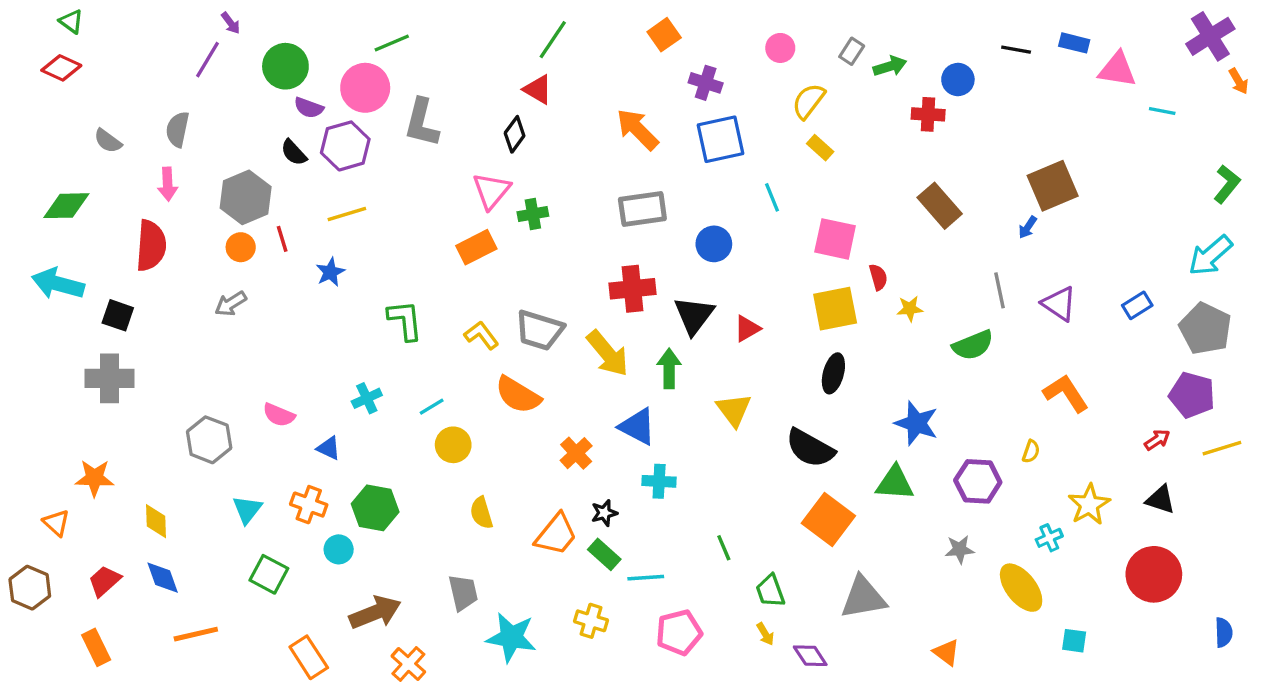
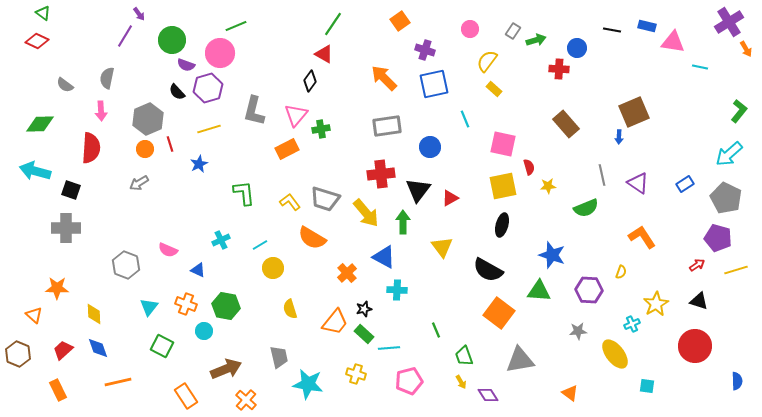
gray L-shape: (422, 123) -> (254, 111), moved
blue arrow: (1028, 227) -> (619, 137), turned -32

